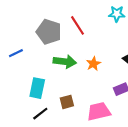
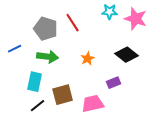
green arrow: (65, 62) -> (48, 57), moved
brown square: (67, 102) -> (63, 95), size x1.5

